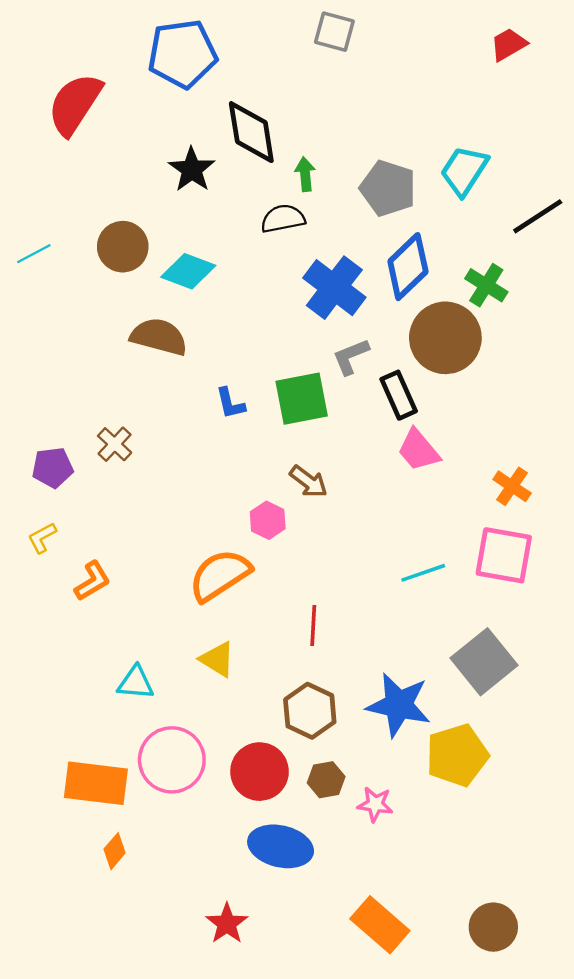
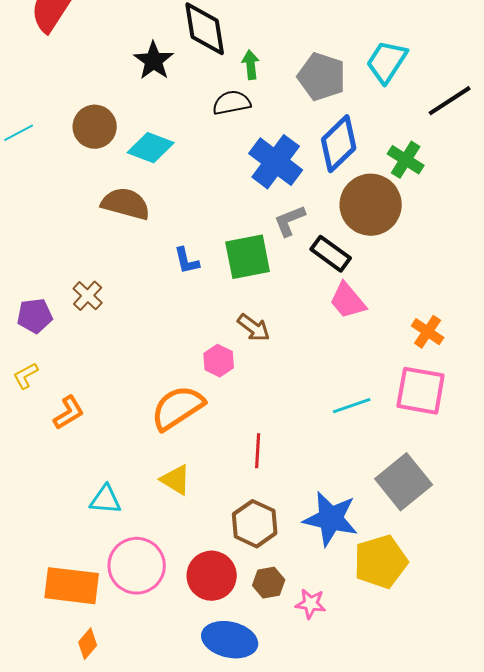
black rectangle: (399, 395) -> (331, 254), turned -30

